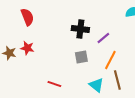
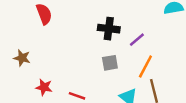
red star: (27, 48) -> (44, 87), moved

